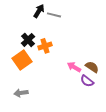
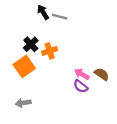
black arrow: (39, 11) -> (43, 12), turned -64
purple semicircle: (87, 81) -> (81, 86), moved

